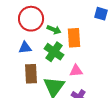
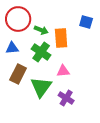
blue square: (101, 14) -> (86, 22), moved
brown rectangle: (31, 74) -> (18, 74), turned 30

